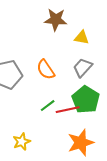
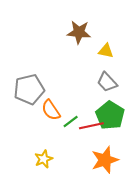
gray trapezoid: (83, 68) -> (107, 82), turned -85
orange semicircle: (46, 70) -> (51, 110), moved

